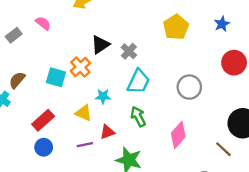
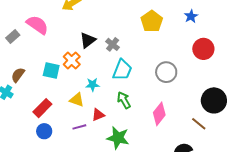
pink semicircle: (43, 23) -> (37, 25), size x1.6

